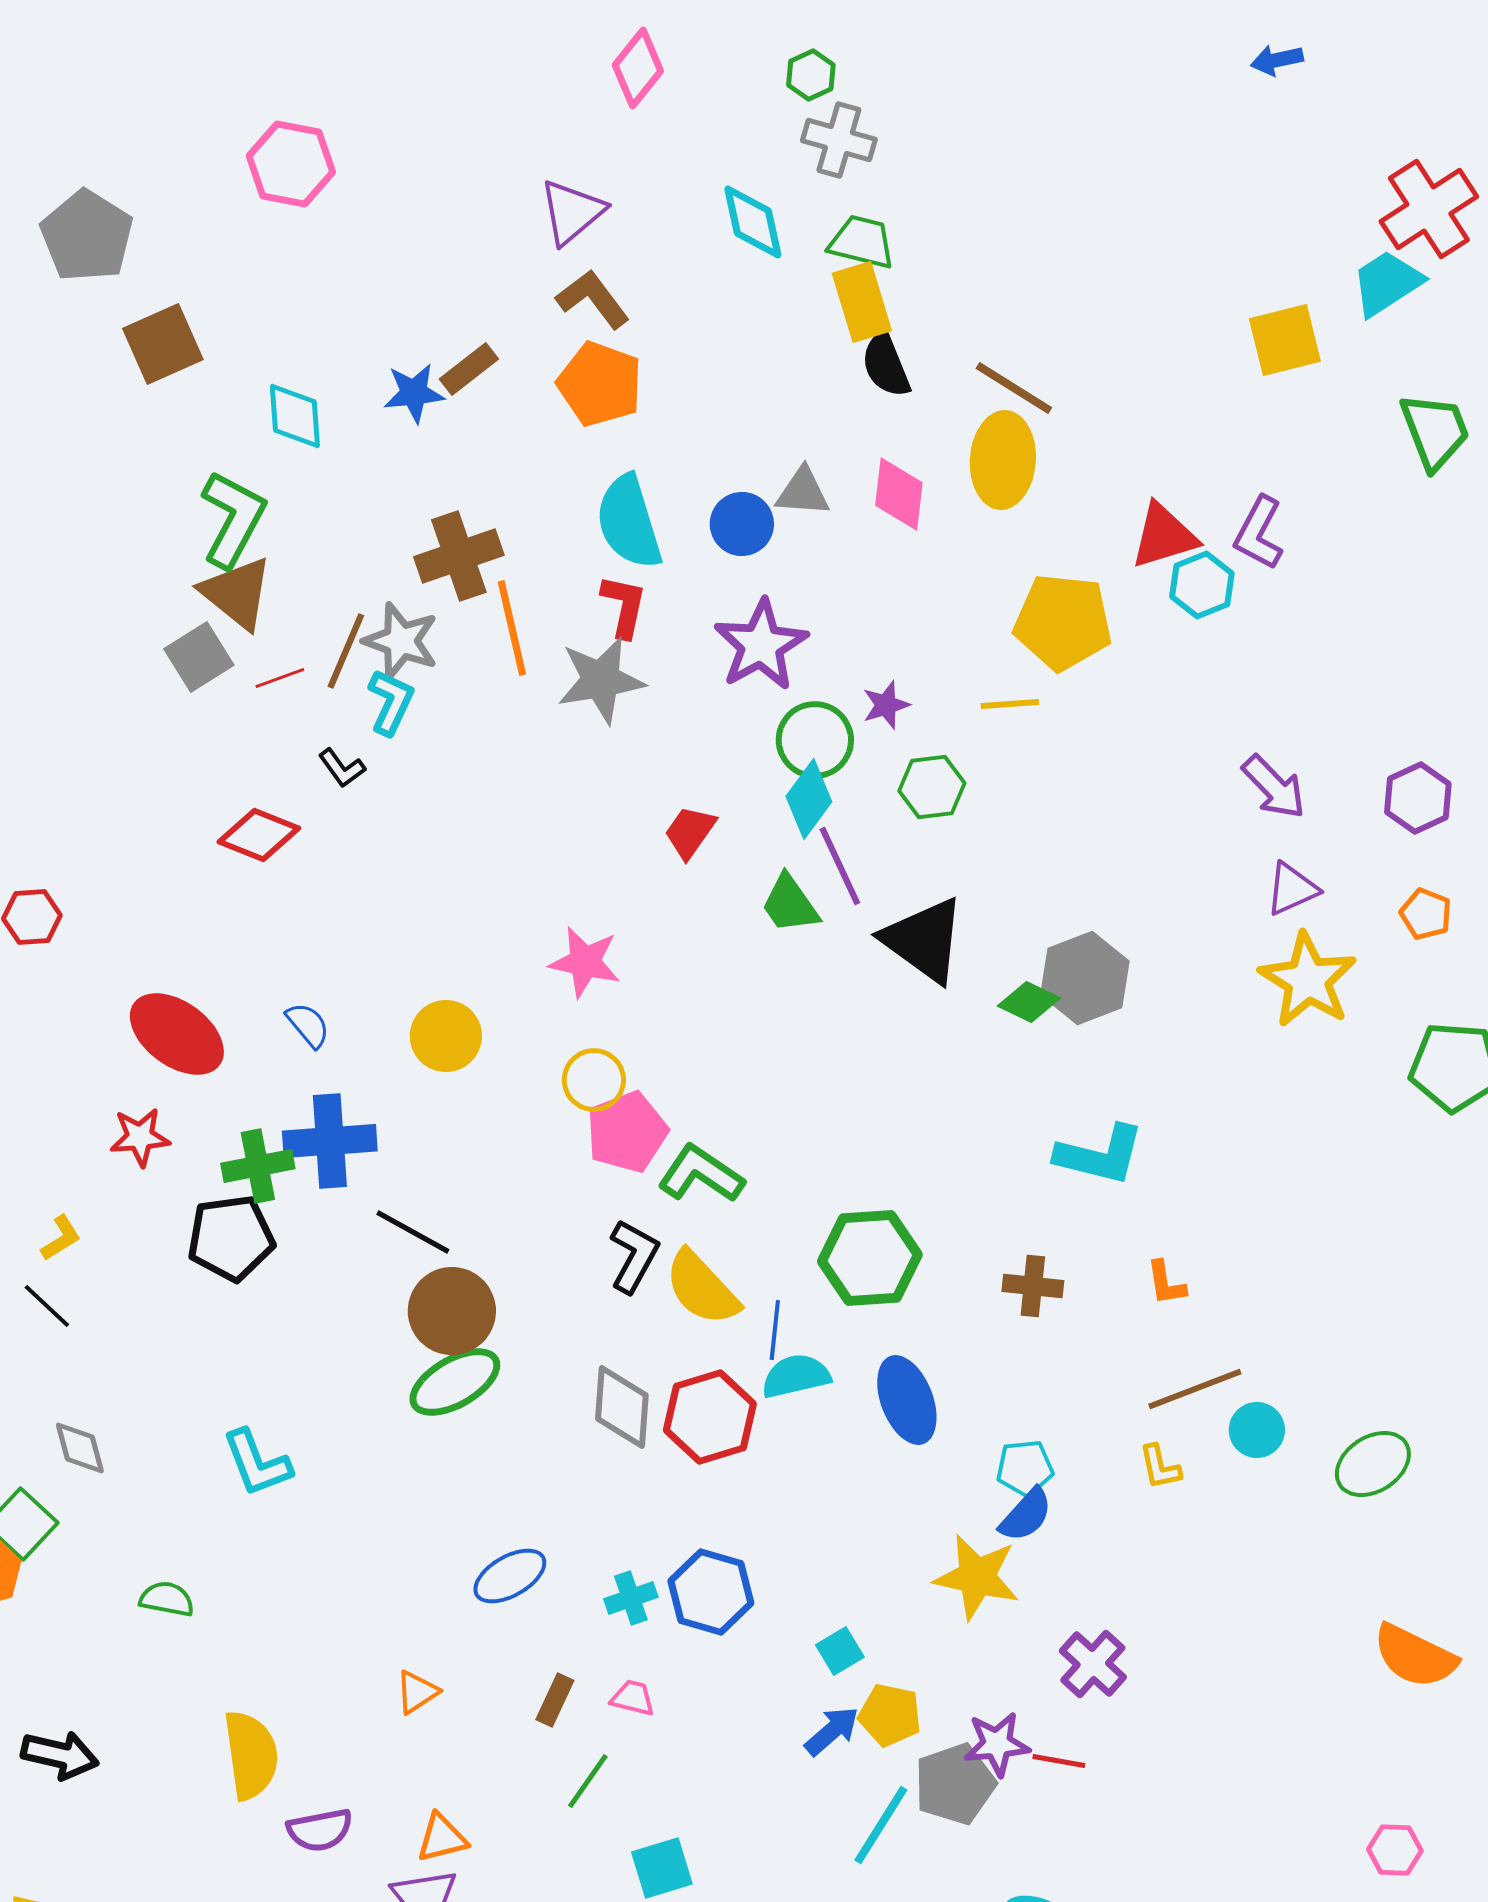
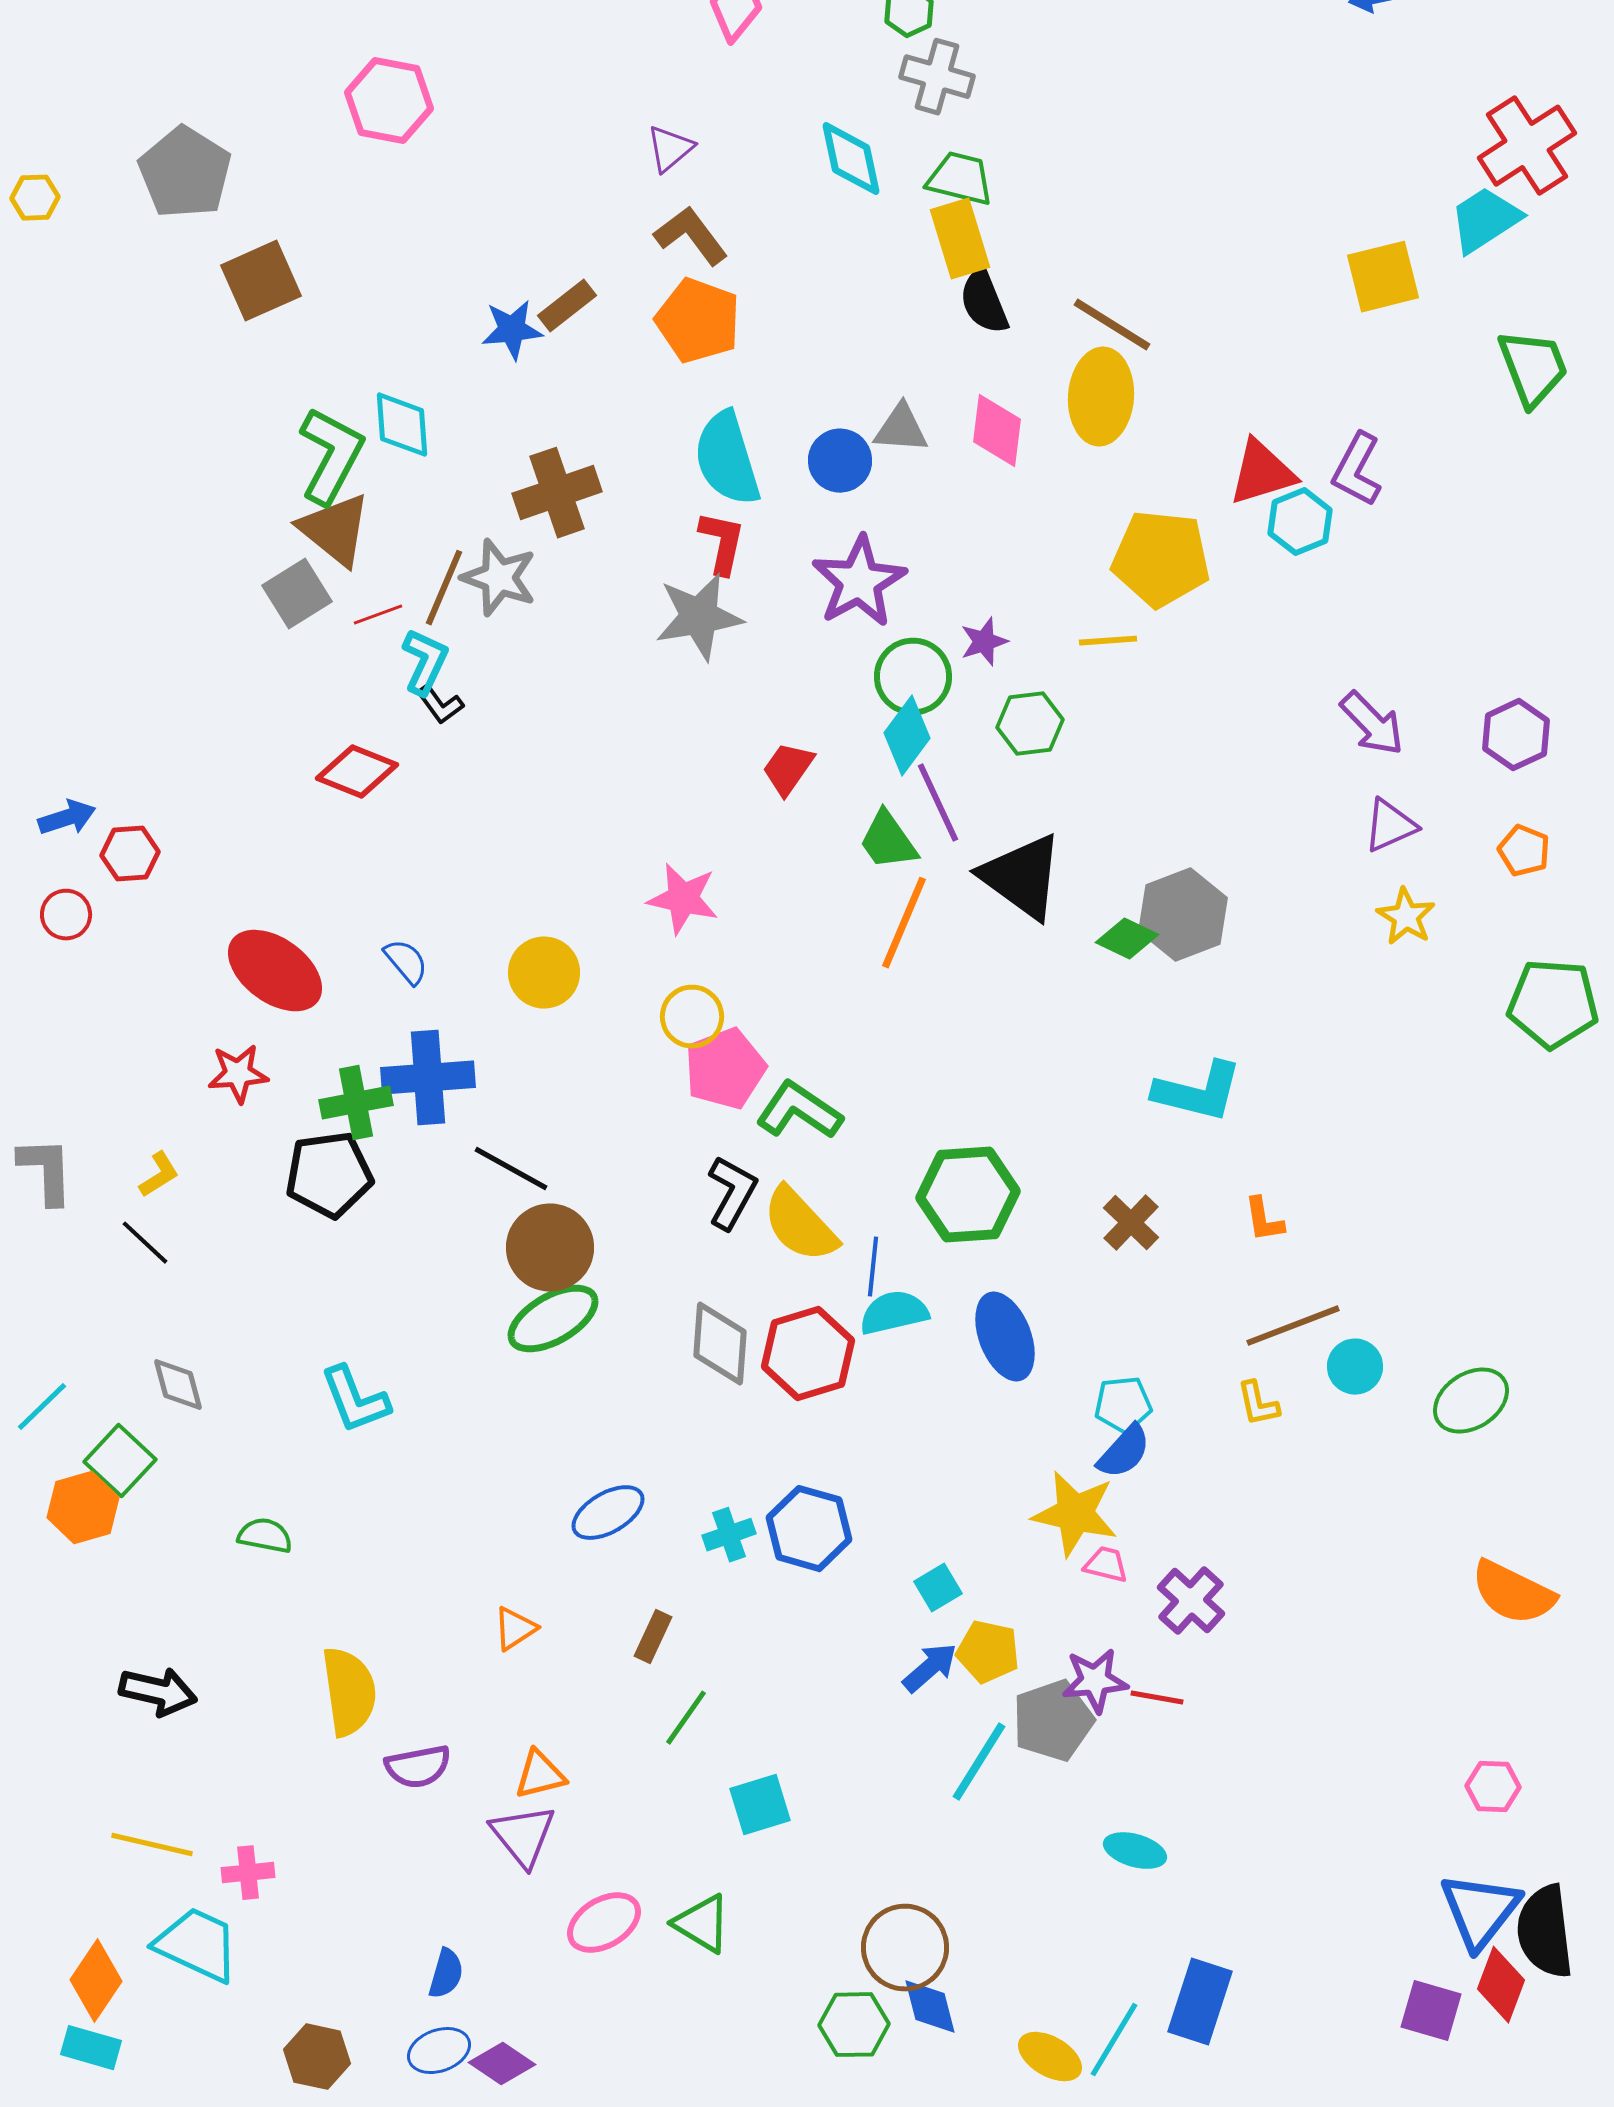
purple triangle: (572, 212) -> (670, 149), size x0.7
cyan diamond: (295, 416) -> (402, 425), moved
orange line: (512, 628) -> (904, 923), moved, turned 36
cyan L-shape: (391, 702) -> (425, 662), moved
yellow star: (1308, 980) -> (1406, 917), size x0.6
brown cross: (1033, 1286) -> (1131, 1223), turned 38
pink trapezoid: (633, 1698) -> (1106, 1565), moved

